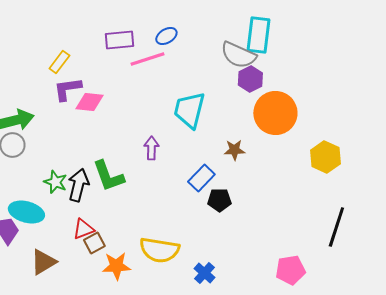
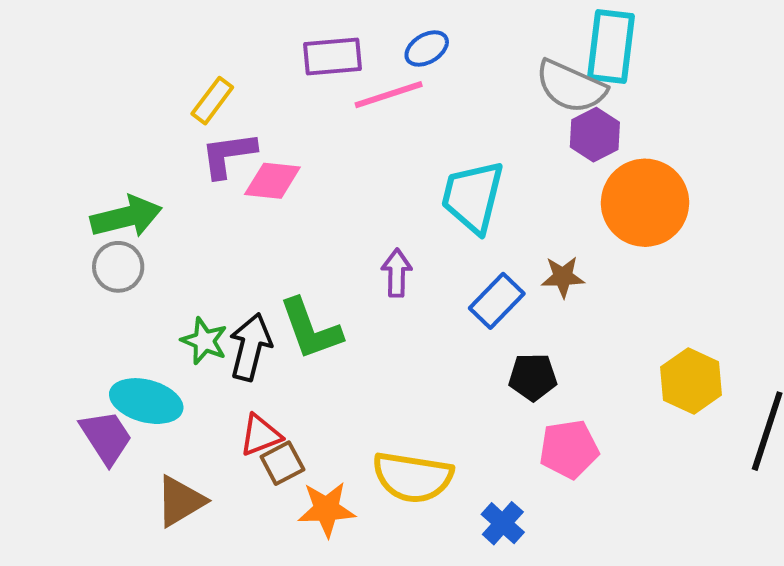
yellow hexagon: (325, 157) -> (691, 381), moved
blue rectangle: (201, 178) -> (497, 301), moved
pink pentagon: (290, 270) -> (569, 449), moved

